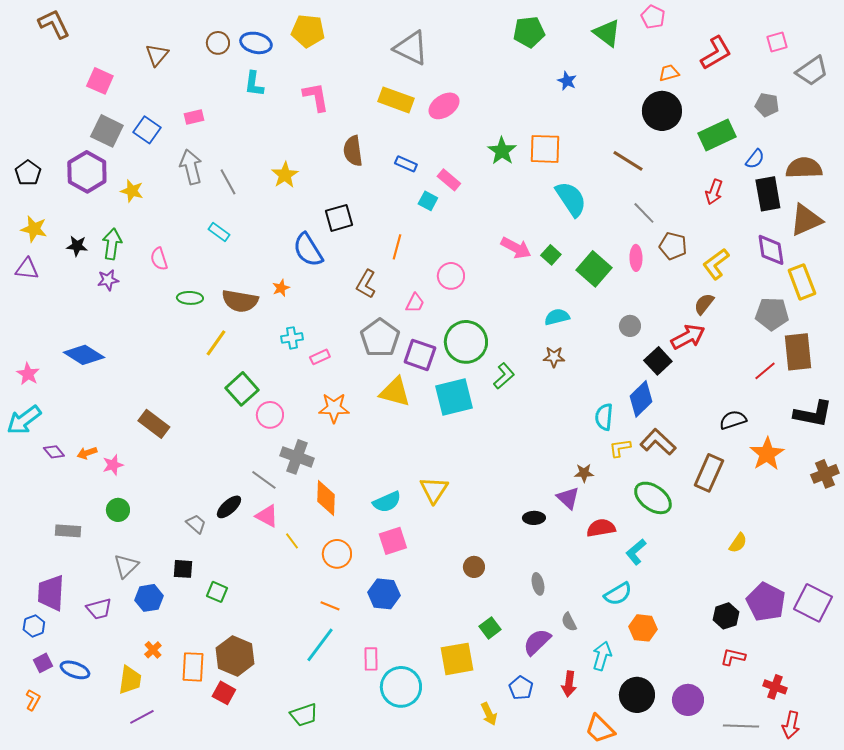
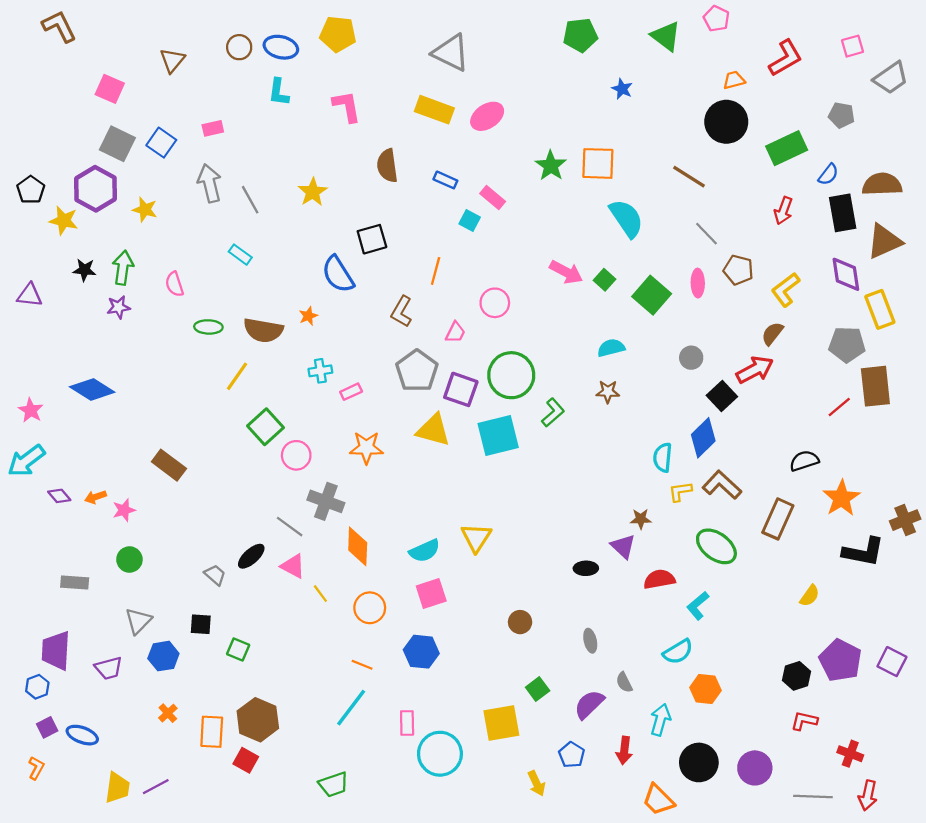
yellow star: (34, 229) -> (64, 221), moved
black L-shape: (813, 414) -> (863, 552), moved
purple square: (813, 603) -> (892, 662), size x0.7
yellow trapezoid: (130, 680) -> (117, 788), moved

